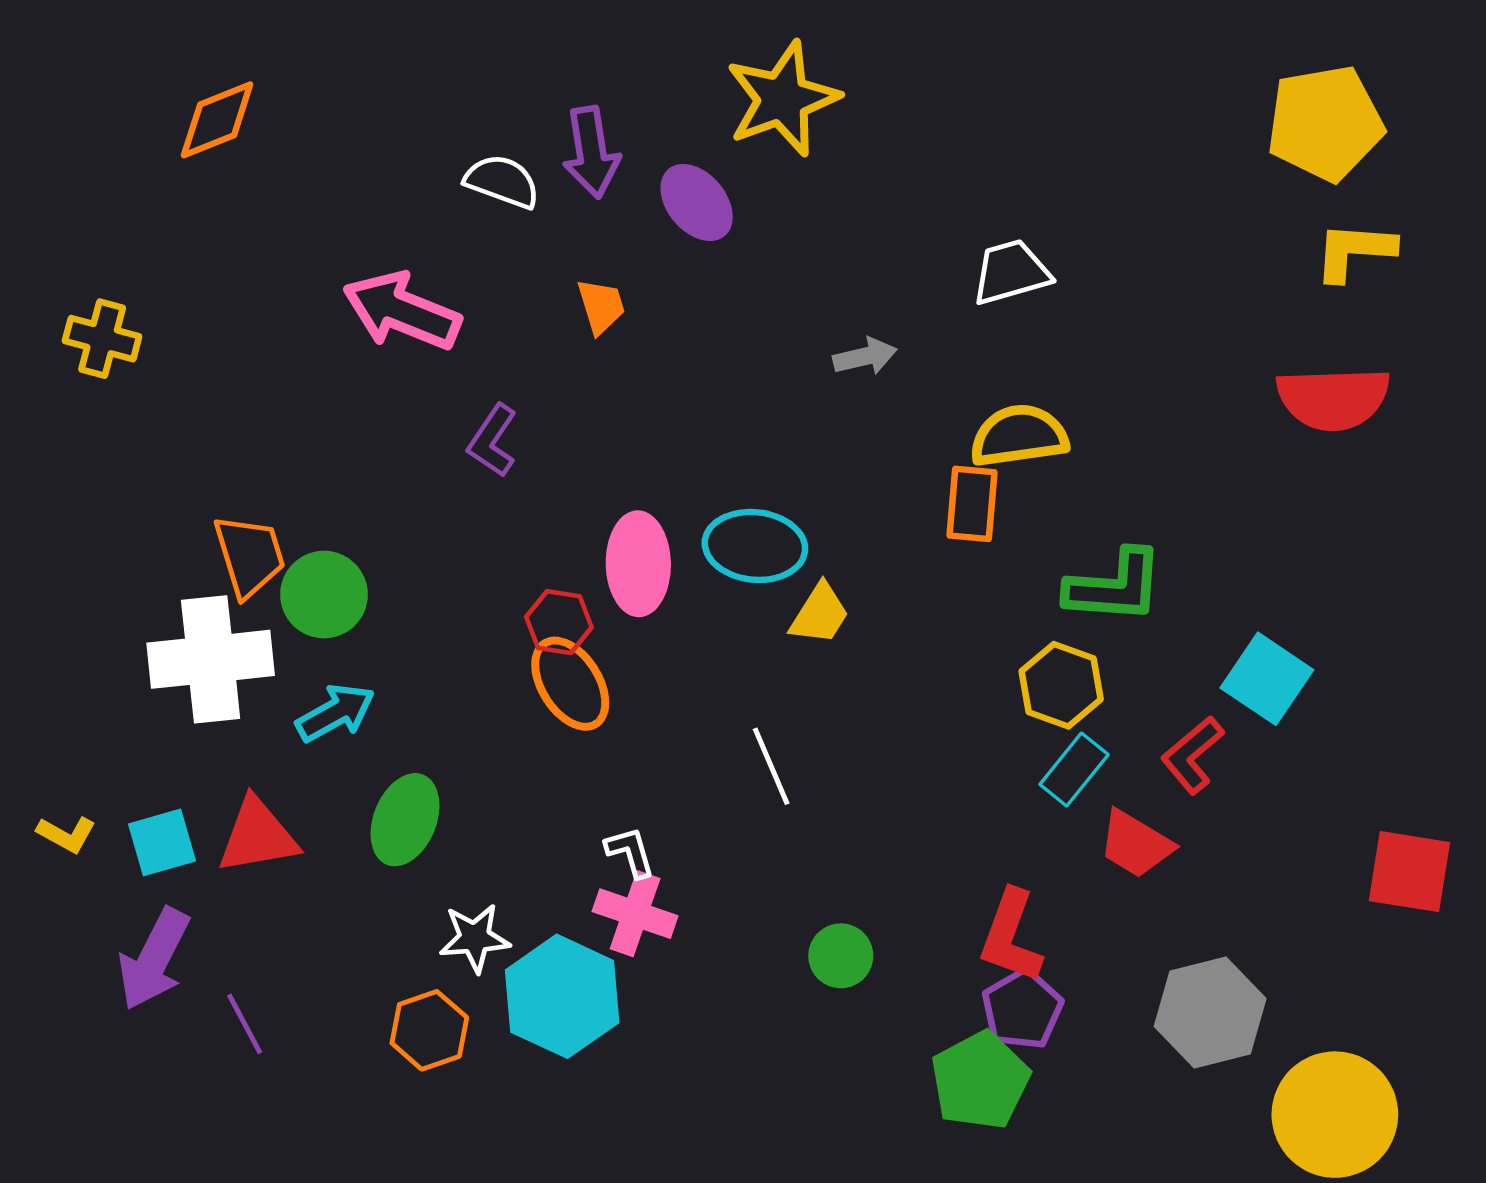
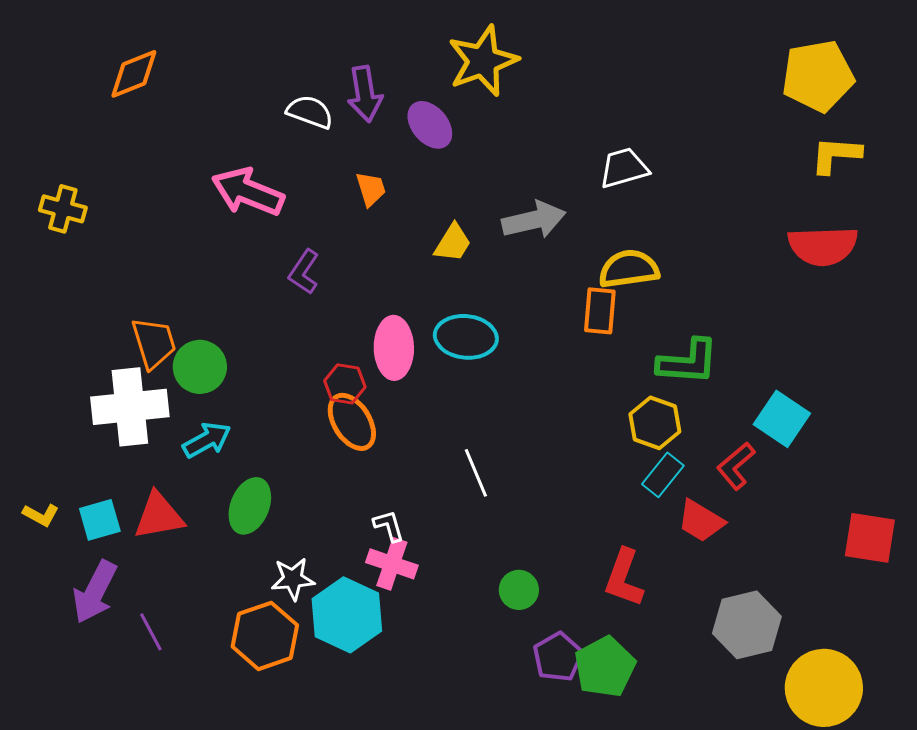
gray arrow: (865, 356) -> (534, 220), size x1.6
yellow trapezoid: (820, 614) -> (453, 243), moved
purple pentagon: (1022, 1009) -> (558, 657), moved
orange hexagon: (429, 1030) -> (265, 636), size x1.4

